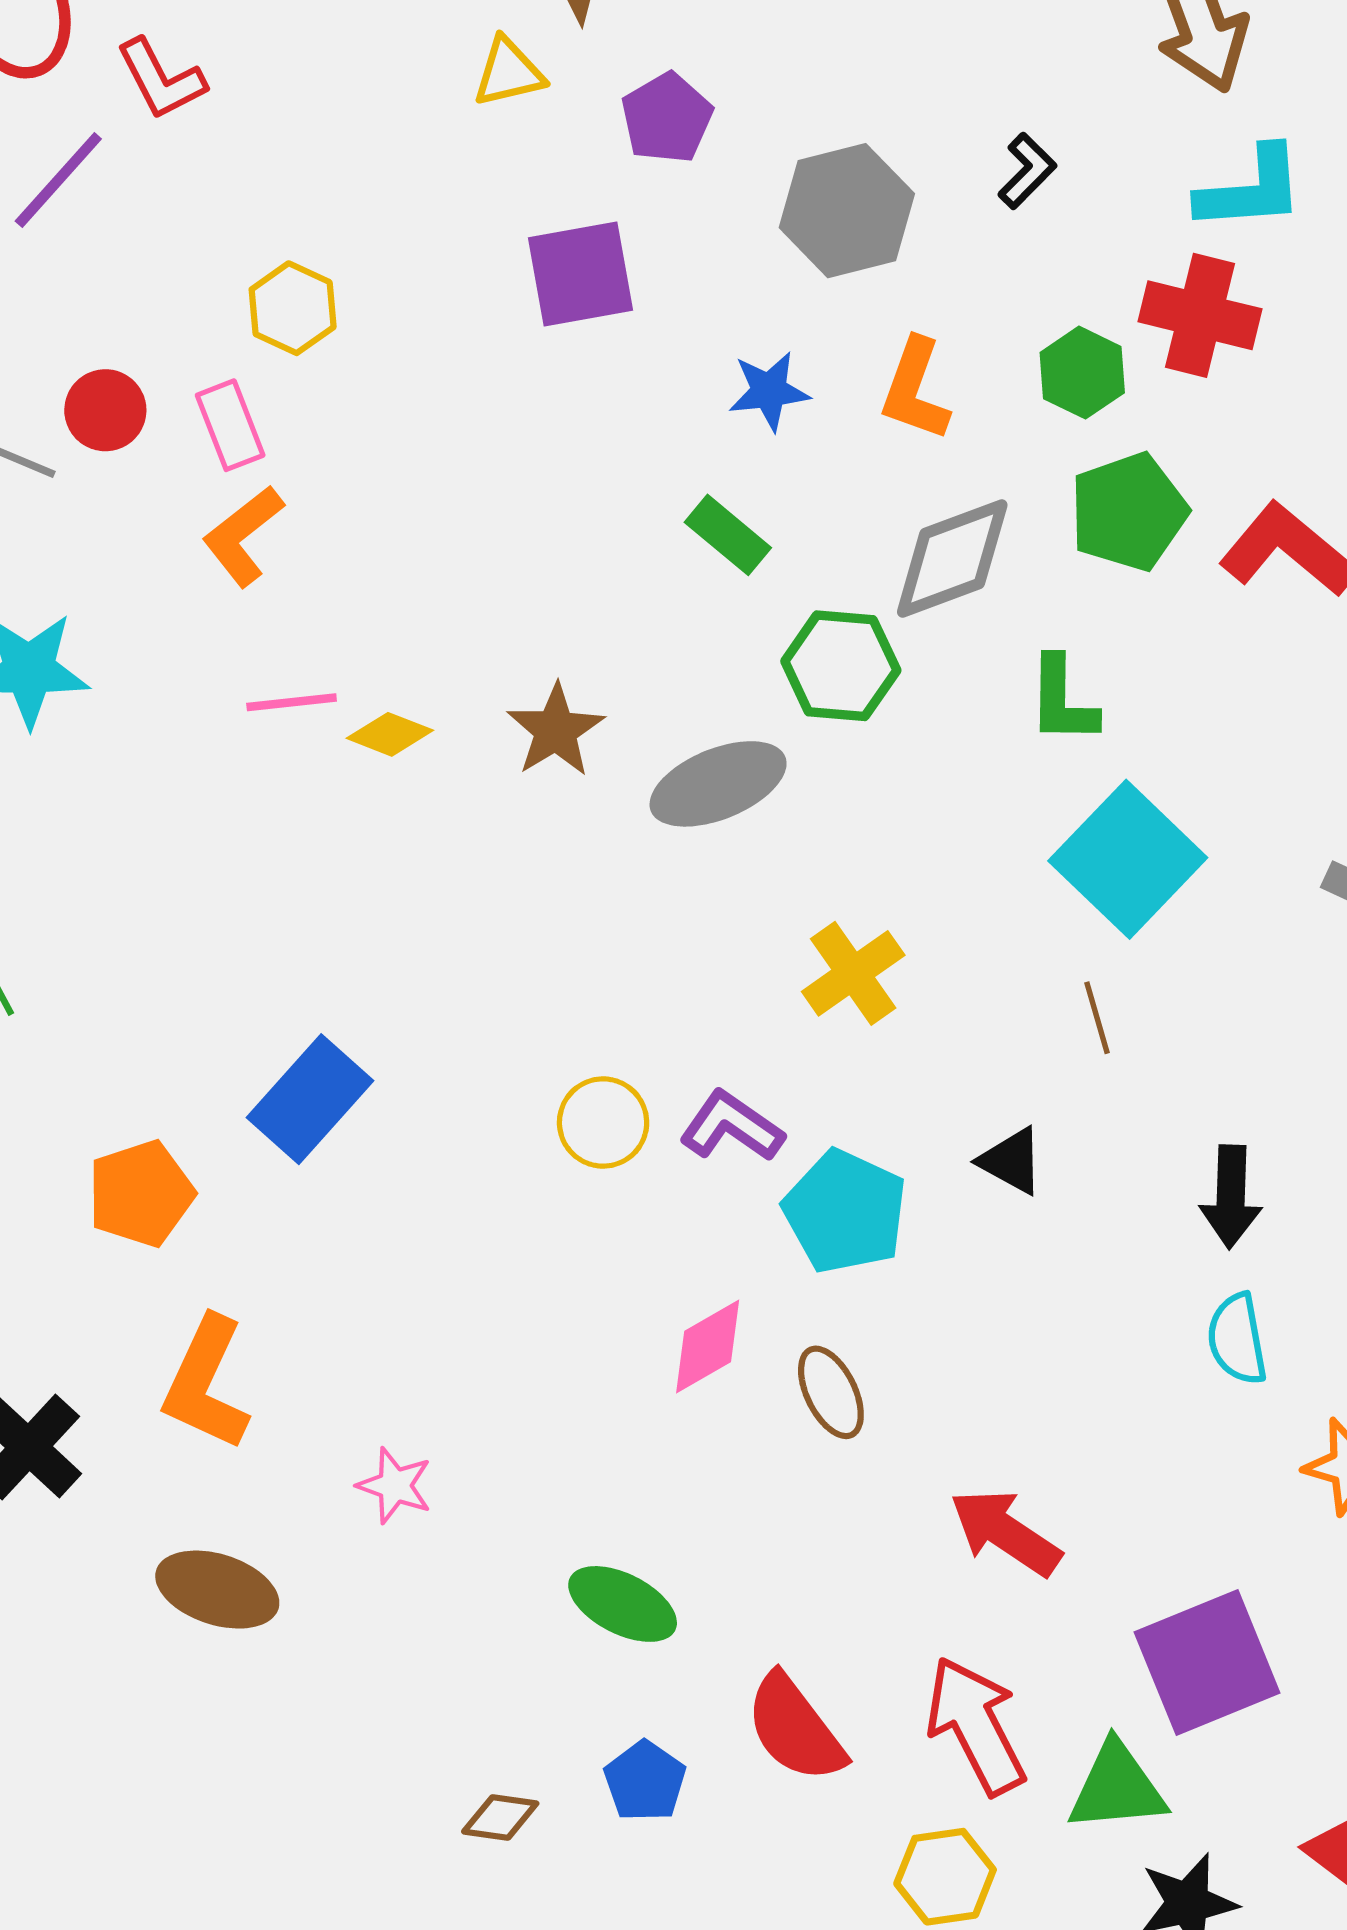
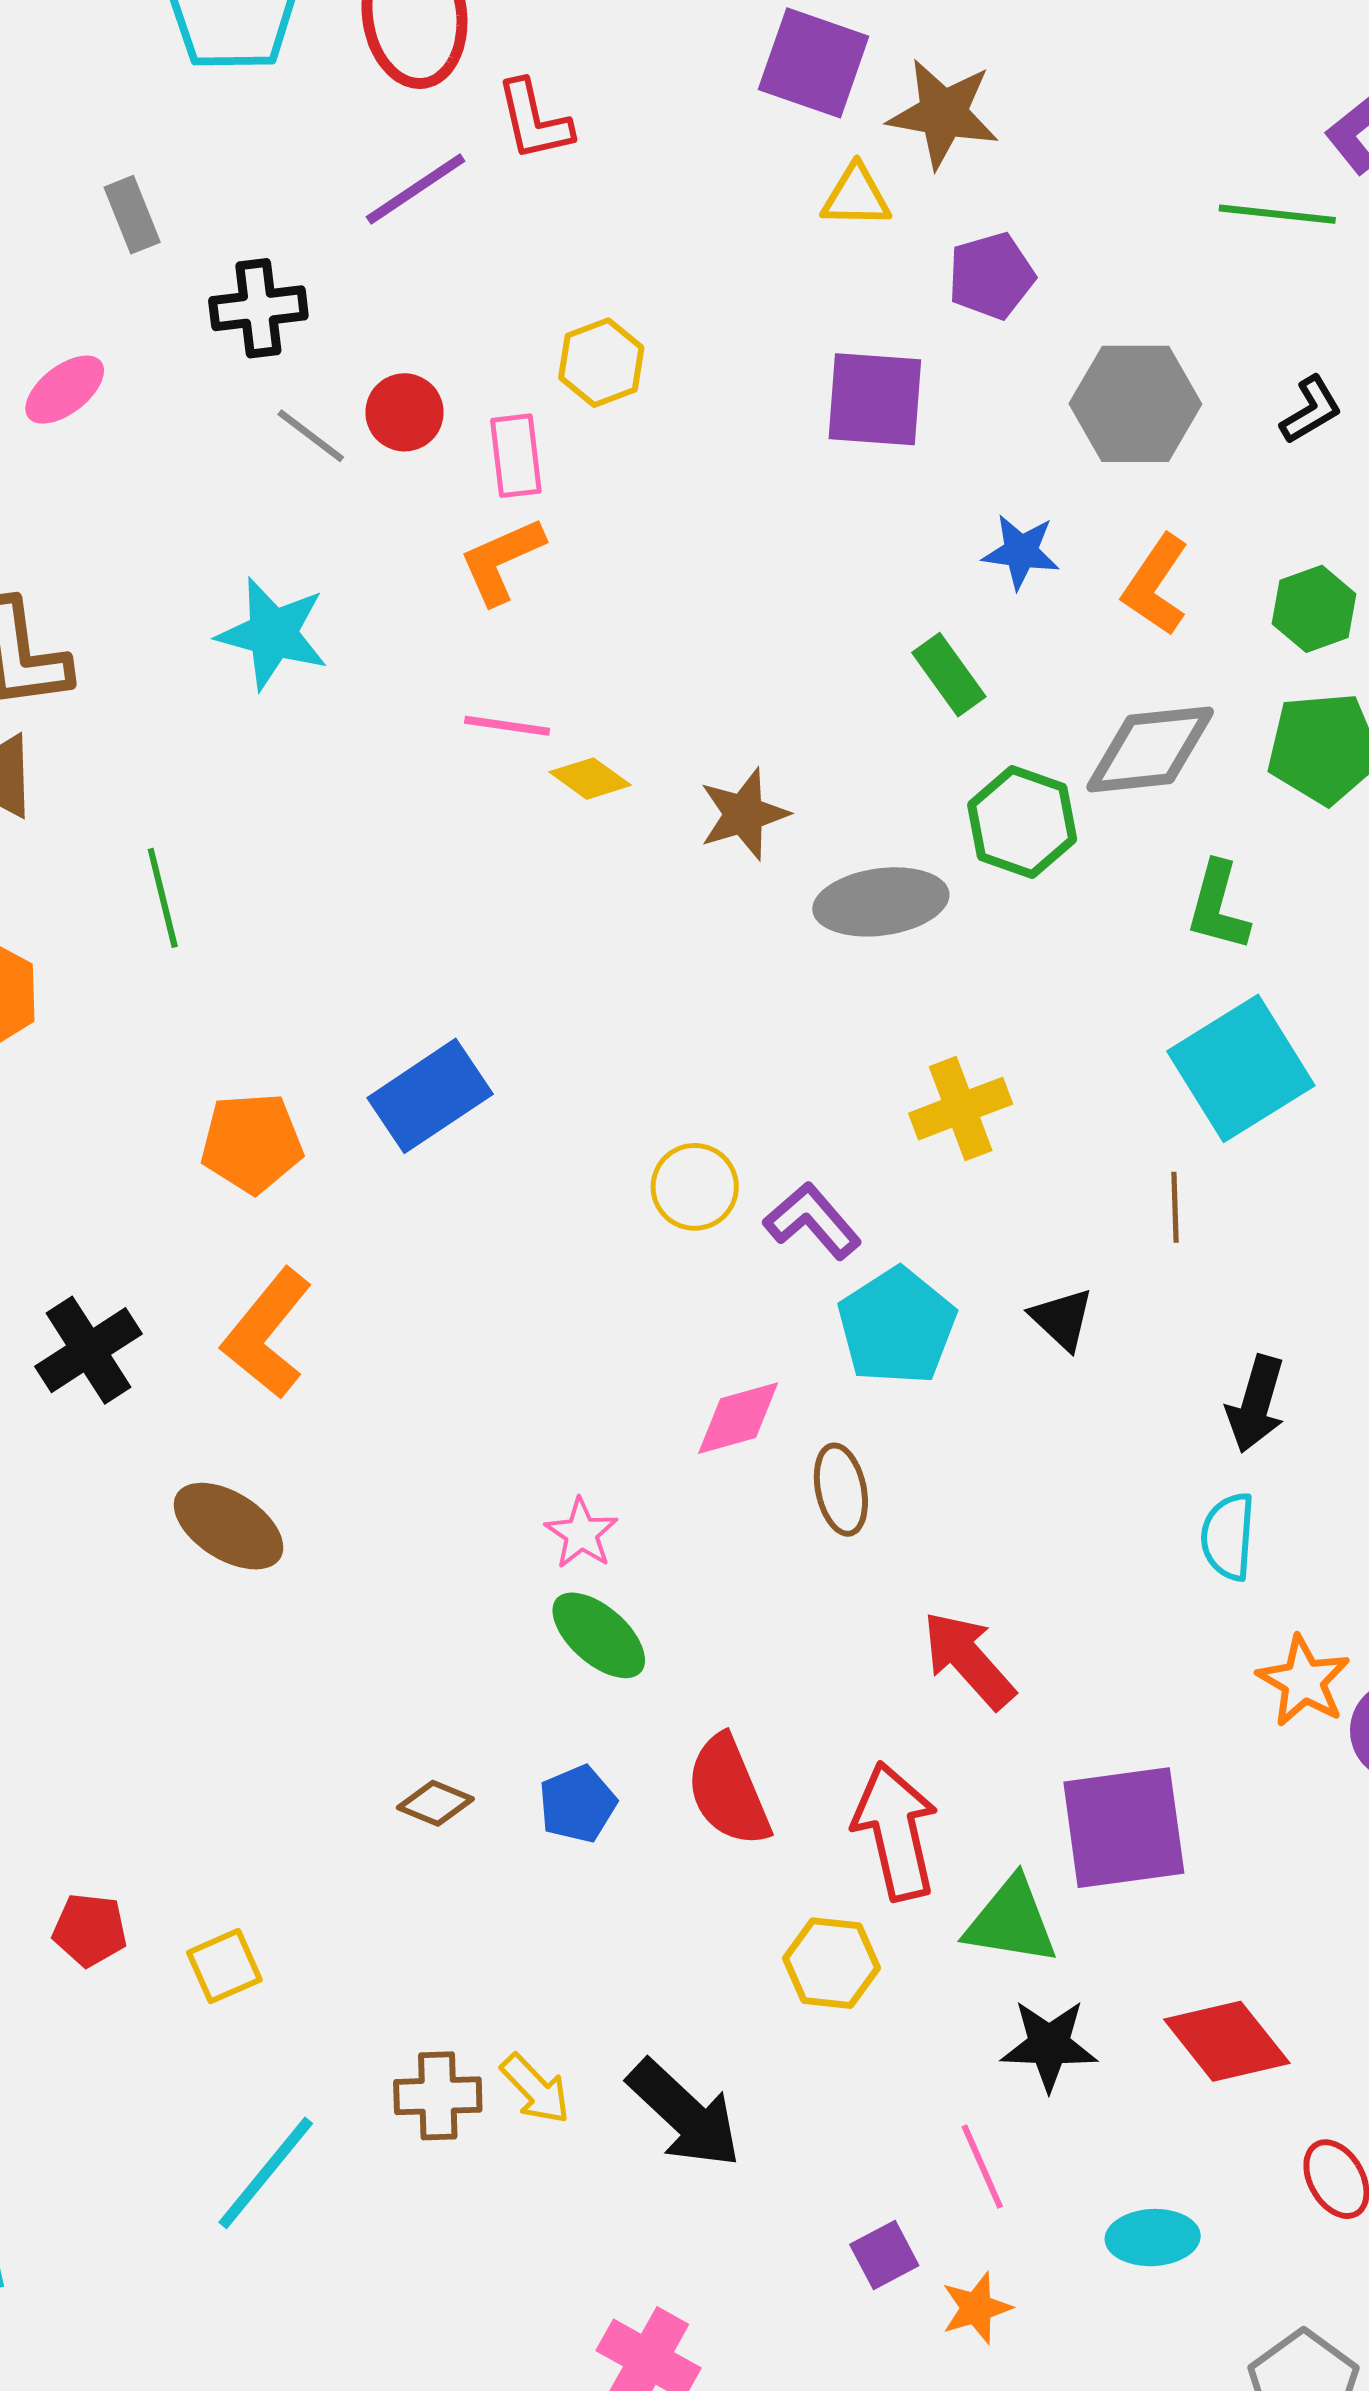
pink star: (395, 1486) -> (581, 1533), moved

